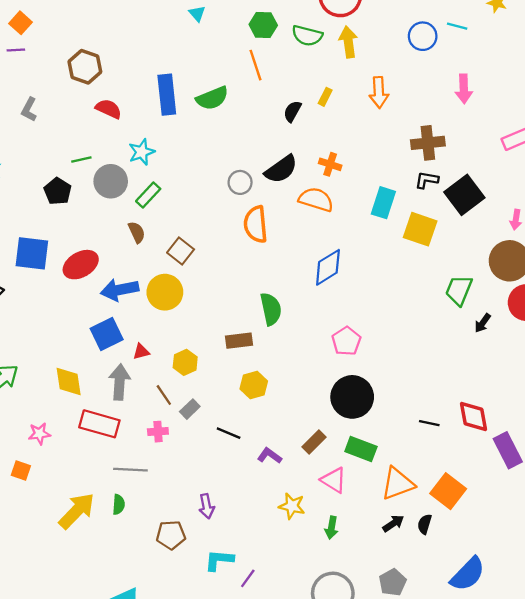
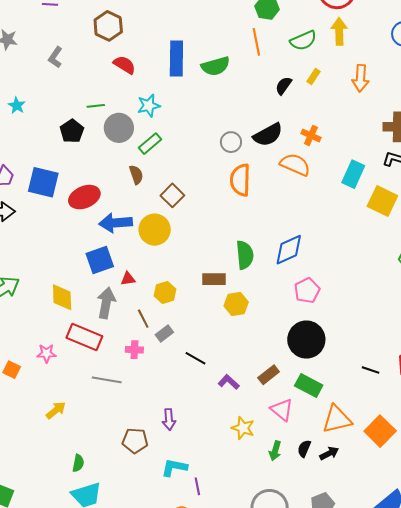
green semicircle: (307, 36) -> (303, 41), moved, turned -44
blue diamond: (328, 267) -> (289, 250), moved
yellow hexagon: (254, 385) -> (236, 304), moved
pink star: (39, 434) -> (46, 353), moved
green semicircle: (119, 504) -> (78, 463), moved
yellow arrow: (77, 511) -> (56, 410), size x0.6
black semicircle: (425, 524) -> (304, 449), moved
purple line: (248, 578) -> (197, 486), turned -54

